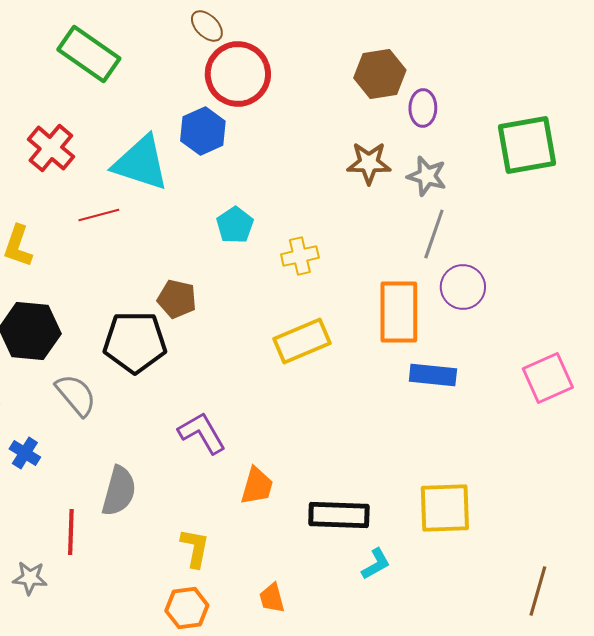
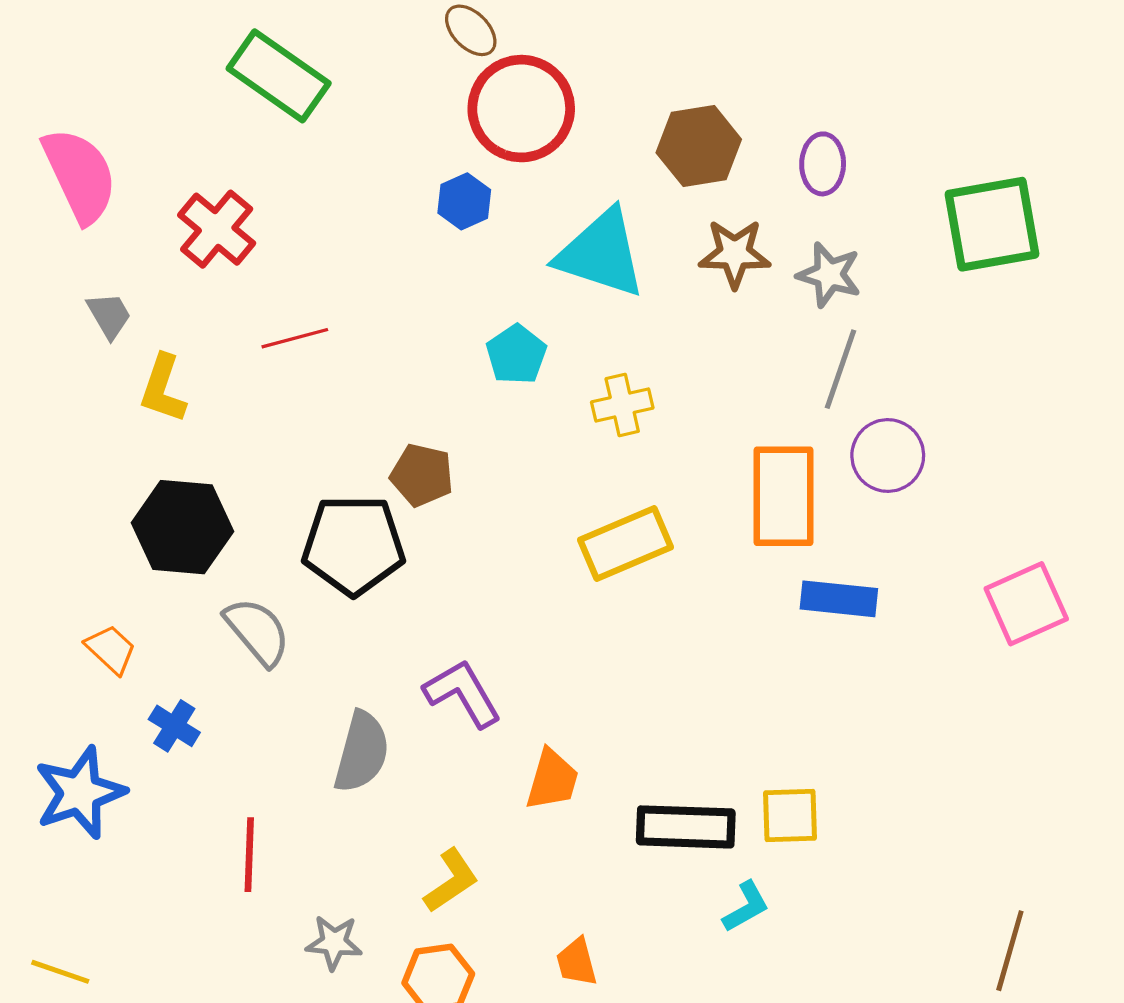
brown hexagon: (380, 74) -> (699, 146), moved
blue hexagon: (203, 131) -> (464, 201), size x0.7
cyan triangle: (141, 163) -> (601, 254), moved
gray semicircle: (119, 491) -> (362, 752), moved
yellow square: (445, 508) -> (790, 815), moved, size x0.7
yellow L-shape: (195, 548) -> (451, 881), turned 45
gray star: (30, 578) -> (334, 943), moved

